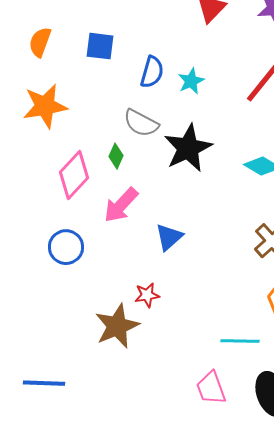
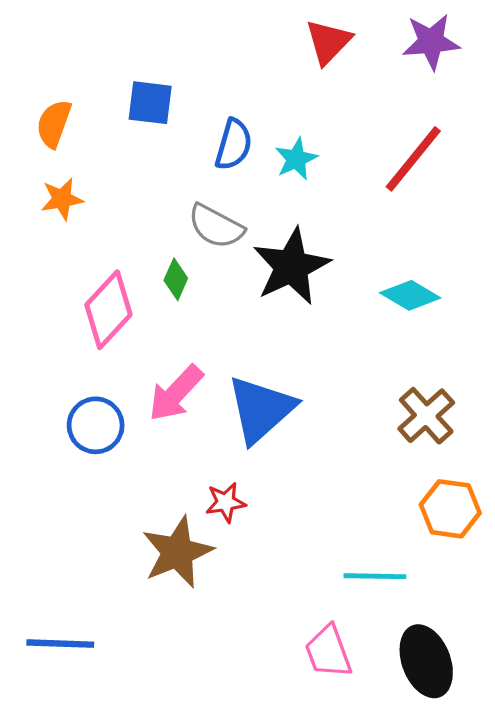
orange semicircle: (40, 42) -> (54, 124), moved
orange star: (45, 106) -> (62, 199), size x0.6
pink arrow: (121, 205) -> (176, 393), moved
blue triangle: (169, 237) -> (261, 409), size x1.6

